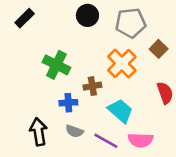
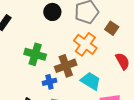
brown cross: (92, 86) -> (66, 66), size x1.5

